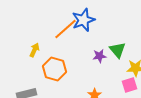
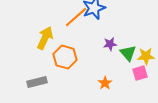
yellow arrow: (34, 50) -> (45, 38), size x1.6
green triangle: (117, 50) -> (128, 53), moved

